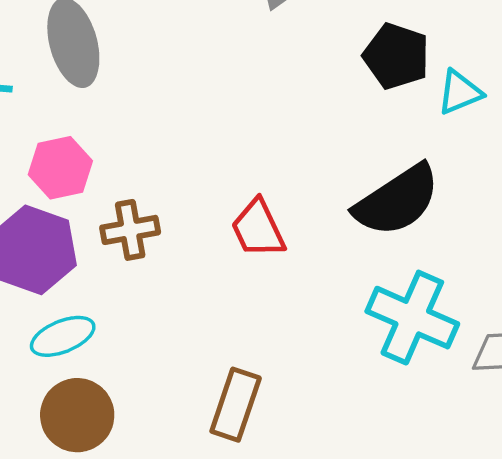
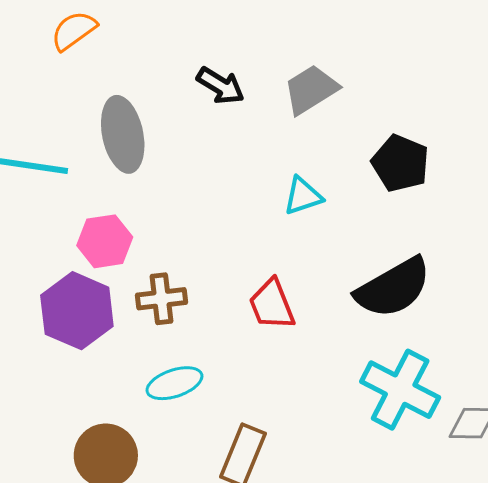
cyan triangle: (460, 92) -> (303, 196), moved
cyan ellipse: (63, 336) -> (174, 383), moved

